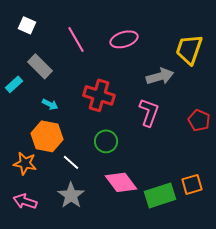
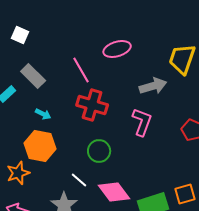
pink line: (76, 39) -> (81, 70), moved
white line: (71, 162) -> (79, 180), moved
orange star: (25, 163) -> (18, 173), turned -30

